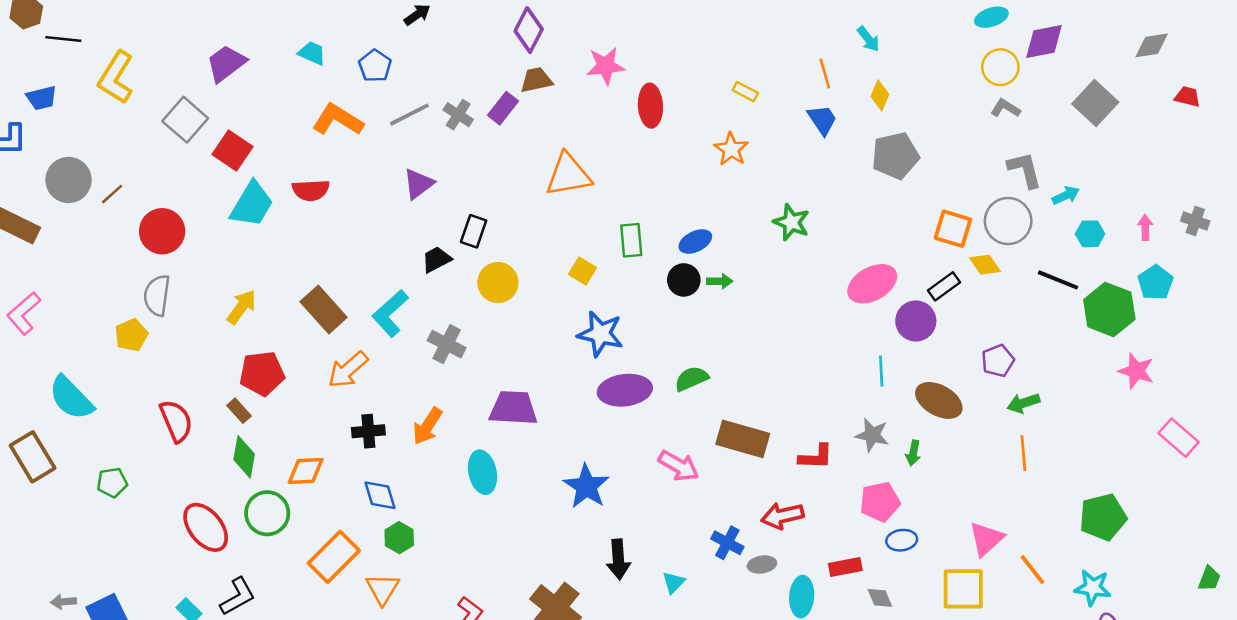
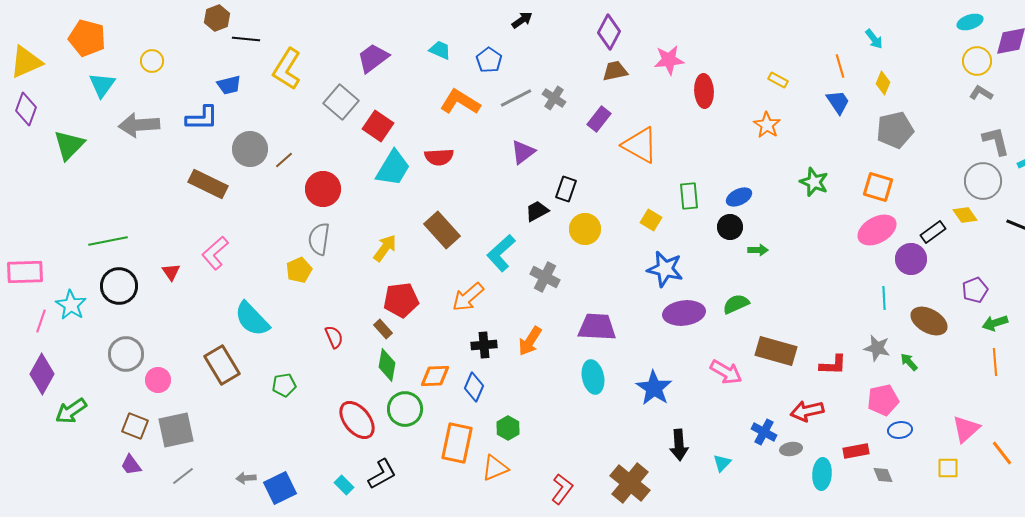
purple rectangle: (503, 108) -> (599, 119), moved
orange triangle: (568, 175) -> (640, 145), turned 39
orange square: (953, 229) -> (878, 187), moved
green arrow: (720, 281) -> (758, 250), moved
brown rectangle: (324, 309) -> (442, 230), moved
red semicircle: (176, 421) -> (334, 337), size x0.7
green arrow: (913, 453) -> (909, 362), turned 126
cyan ellipse: (483, 472) -> (593, 377), moved
blue diamond: (380, 495) -> (474, 387), moved, turned 40
orange rectangle: (334, 557) -> (457, 443), turned -33
orange triangle: (383, 589) -> (495, 468), turned 36
yellow square: (963, 589) -> (948, 468), size x0.6

